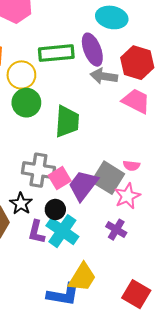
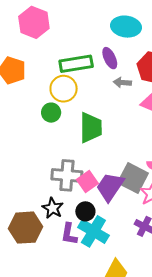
purple ellipse: (92, 50) -> (110, 58), size x0.7
yellow circle: (21, 75) -> (64, 89), moved
gray arrow: (104, 76) -> (122, 82), size x0.7
green circle: (26, 103) -> (51, 113), size x0.7

